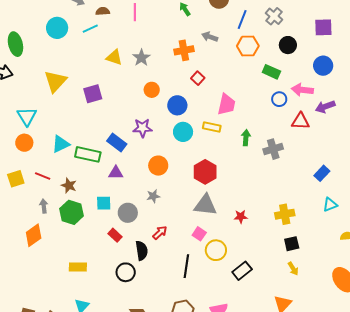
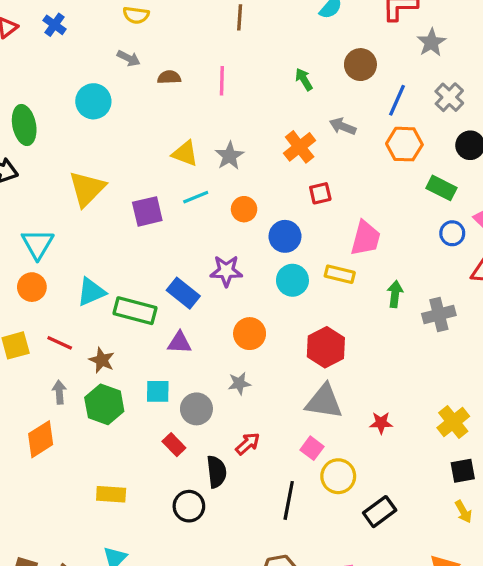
cyan line: (90, 29) -> (196, 197), moved
orange cross: (184, 50) -> (300, 147), turned -30
red square: (198, 78) -> (320, 193), turned 32
yellow cross: (285, 214) -> (453, 422), turned -30

